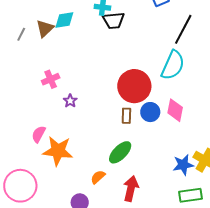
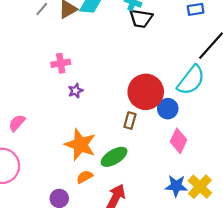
pink diamond: (175, 110) -> (179, 141), moved
blue circle: (150, 112) -> (168, 109), moved
pink semicircle: (39, 134) -> (17, 123), moved
orange star: (58, 151) -> (80, 145), moved

